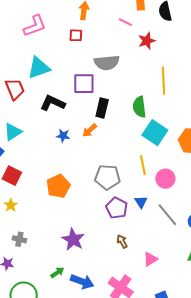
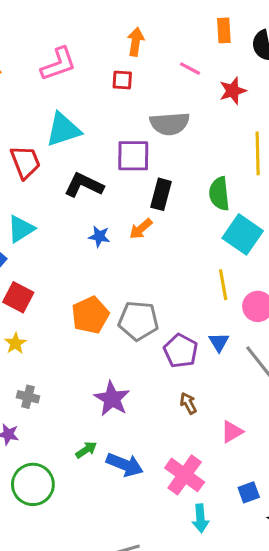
pink line: (125, 22) -> (190, 69), moved
gray pentagon: (107, 177) -> (138, 321), moved

